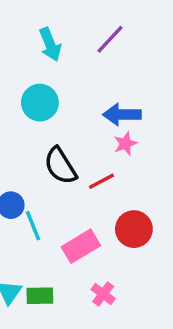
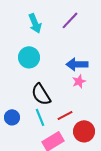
red line: (101, 181) -> (65, 115), moved
cyan line: (33, 226) -> (40, 117), moved

